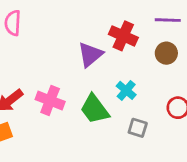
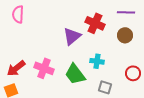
cyan cross: (126, 90) -> (97, 61), turned -32

